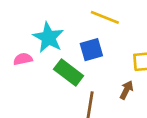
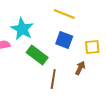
blue square: (91, 50) -> (64, 40), moved, turned 36

